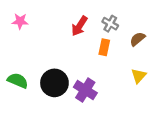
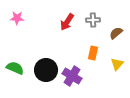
gray cross: (110, 24) -> (93, 20), turned -32
orange rectangle: (104, 47) -> (93, 53), moved

